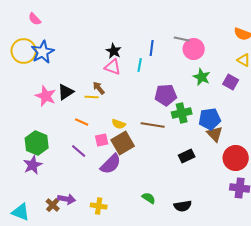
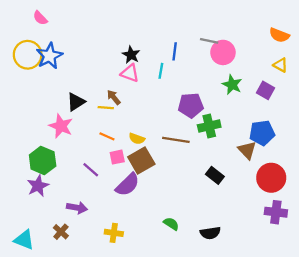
pink star: (46, 96) -> (61, 126), moved
blue pentagon: (210, 119) -> (262, 133), moved
orange line: (82, 122) -> (107, 136), moved
black rectangle: (187, 156) -> (215, 175), turned 63
purple arrow: (67, 199) -> (77, 208), moved

